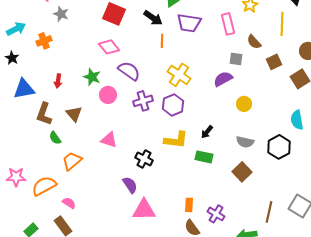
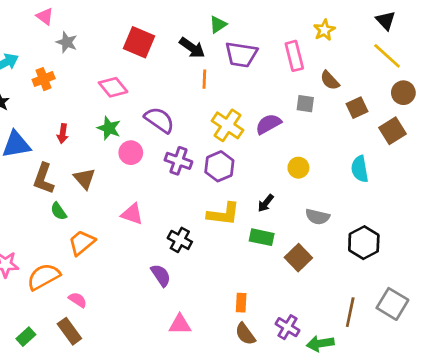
yellow line: (282, 24) -> (387, 56), moved, turned -50
pink diamond: (109, 47) -> (113, 87), moved
purple semicircle: (223, 79) -> (268, 124), moved
purple cross: (143, 101) -> (178, 161), turned 36
yellow circle: (244, 104) -> (298, 168), moved
cyan semicircle: (297, 120) -> (360, 169), moved
black hexagon: (279, 147) -> (364, 243), moved
brown square: (242, 172) -> (298, 258), moved
pink triangle: (144, 210) -> (180, 324), moved, size x0.7
purple cross: (216, 214) -> (288, 327), moved

